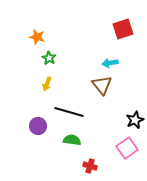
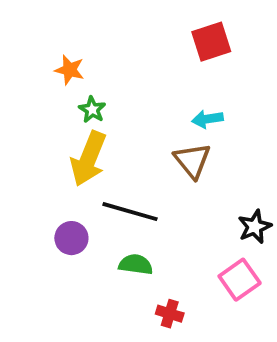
red square: (123, 29) -> (211, 42), moved
yellow arrow: (47, 84) -> (88, 159), size x2.0

